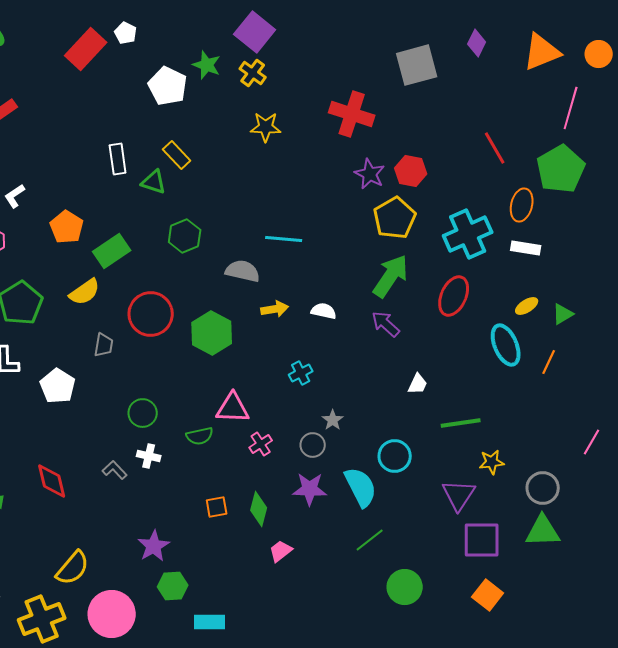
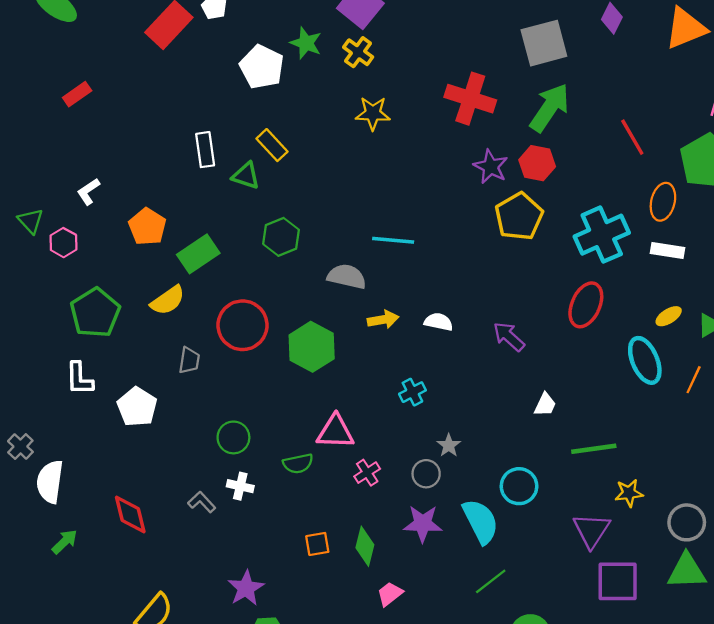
green arrow: (391, 276) -> (550, 108), moved

